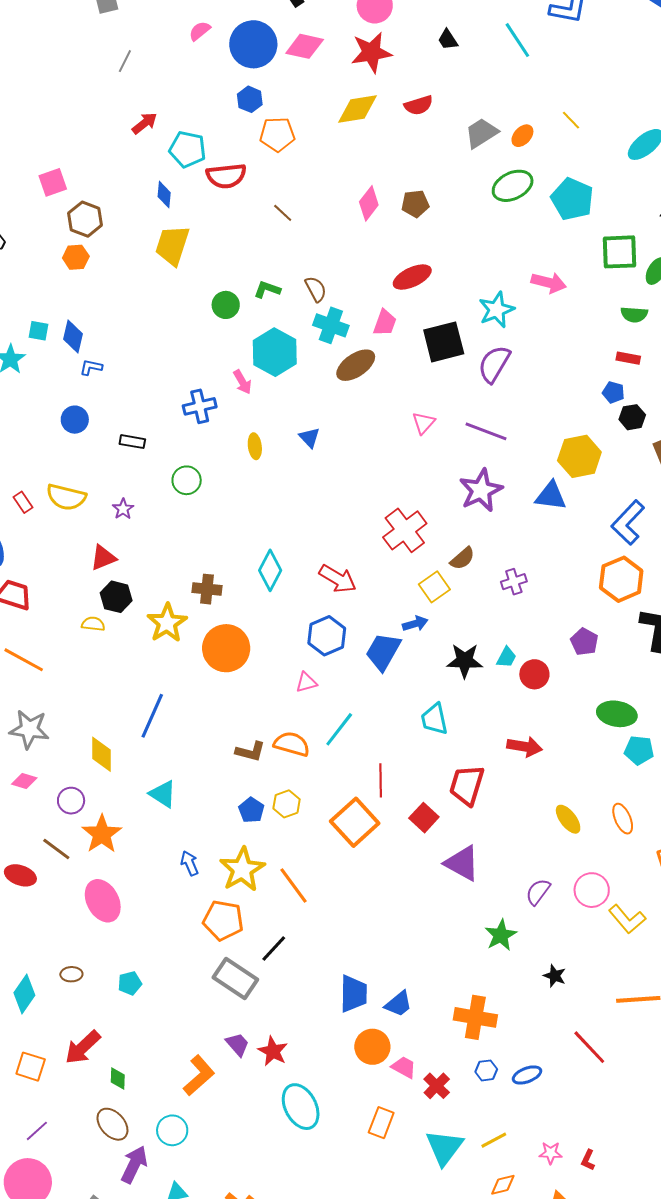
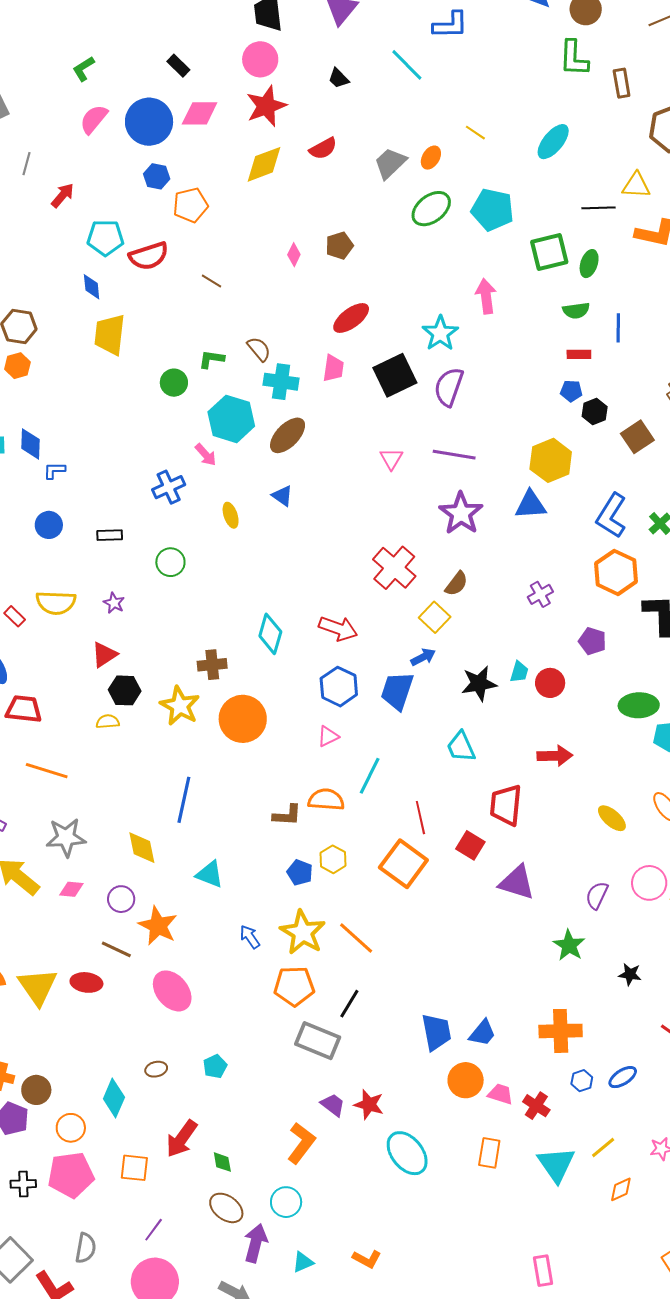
pink semicircle: (200, 31) -> (94, 119), size x1.4
red arrow: (145, 123) -> (63, 195), moved
pink diamond: (369, 203) -> (294, 255), size x0.7
pink arrow: (549, 283) -> (486, 296), turned -100
brown ellipse: (356, 365) -> (288, 435), moved
purple cross: (514, 582) -> (540, 594), moved

